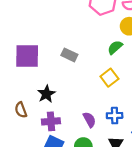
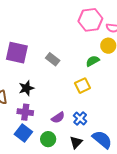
blue cross: (115, 116) -> (80, 118), turned 32
purple semicircle: (89, 120) -> (58, 118), turned 72

